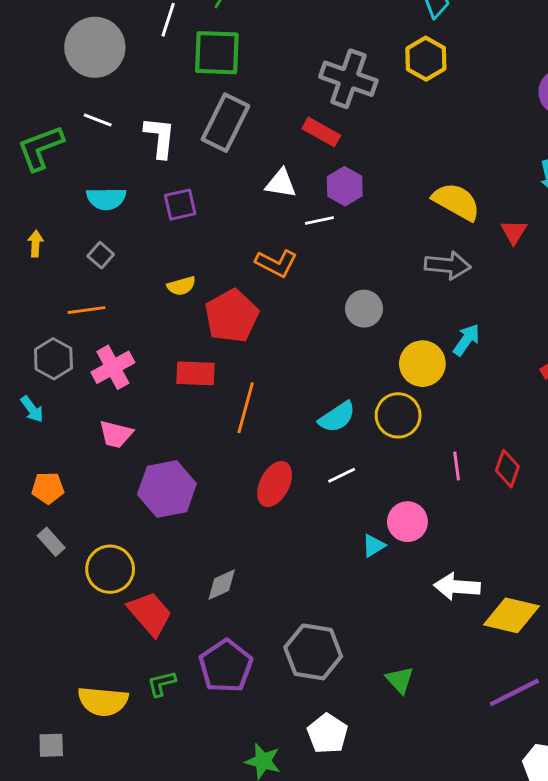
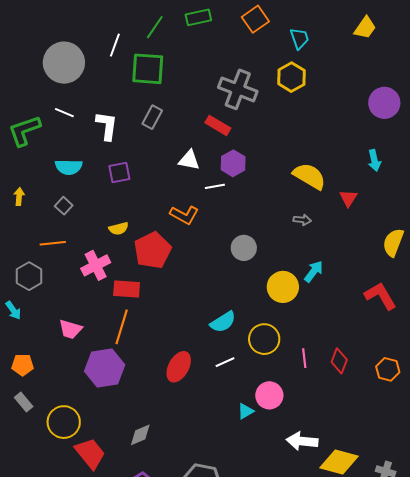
gray rectangle: (225, 123) -> (152, 117), size x0.6
gray arrow: (448, 265) -> (302, 220), size x0.6
pink cross: (113, 367) -> (96, 265), moved
orange line: (246, 408) -> (122, 327), moved
yellow circle: (398, 415) -> (264, 339), moved

